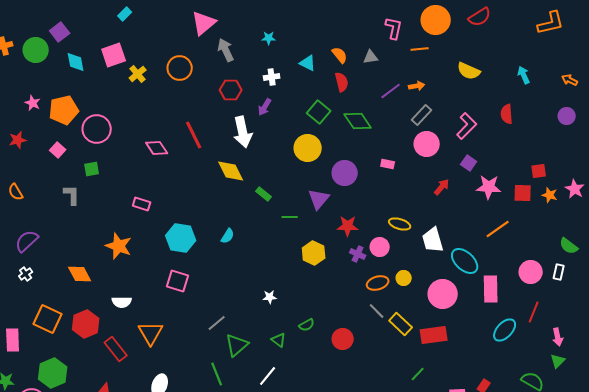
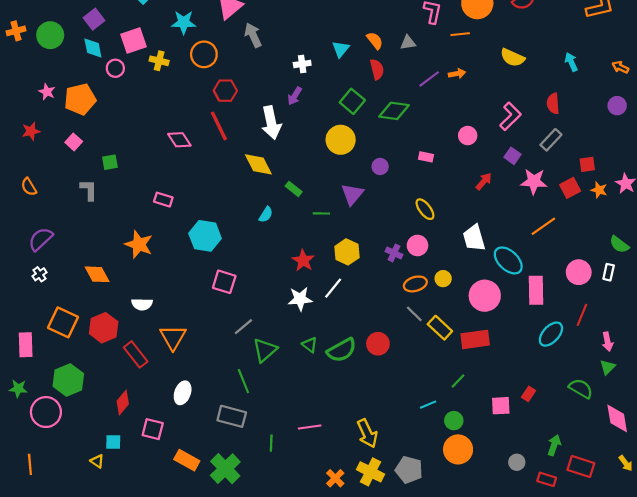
purple square: (60, 32) -> (94, 19), moved
cyan star: (269, 38) -> (184, 22), moved, size x1.6
cyan triangle: (308, 63) -> (341, 49), turned 42
yellow cross: (138, 74) -> (159, 61), turned -36
red hexagon: (231, 90) -> (225, 91), moved
gray rectangle: (422, 115) -> (551, 140), moved
green diamond: (358, 121) -> (394, 111), turned -48
pink circle: (97, 129) -> (115, 68), moved, size x0.6
pink circle: (427, 144) -> (468, 136), size x0.7
purple circle: (345, 173) -> (380, 166), size x0.6
red square: (523, 193) -> (570, 188), turned -30
yellow ellipse: (400, 224) -> (425, 209), moved, turned 35
red star: (348, 226) -> (303, 260), moved, turned 30
cyan semicircle: (228, 236) -> (266, 215), moved
pink square: (178, 281) -> (224, 282), moved
white star: (270, 297) -> (300, 299), size x1.6
green semicircle: (307, 325) -> (342, 350), moved, size x1.8
white line: (268, 376) -> (333, 288), moved

